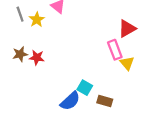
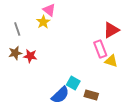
gray line: (20, 14) -> (17, 29), moved
yellow star: (37, 20) -> (43, 22), moved
yellow triangle: (127, 63) -> (111, 61), turned -32

